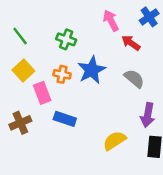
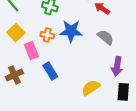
blue star: (92, 70) -> (71, 31), turned 30
blue rectangle: (65, 119) -> (50, 71), turned 42

